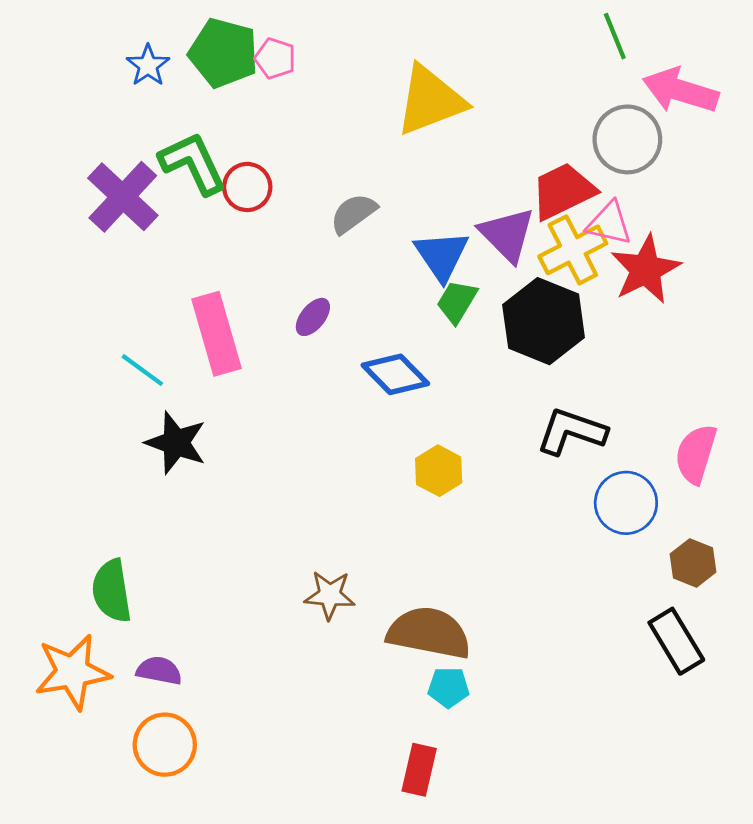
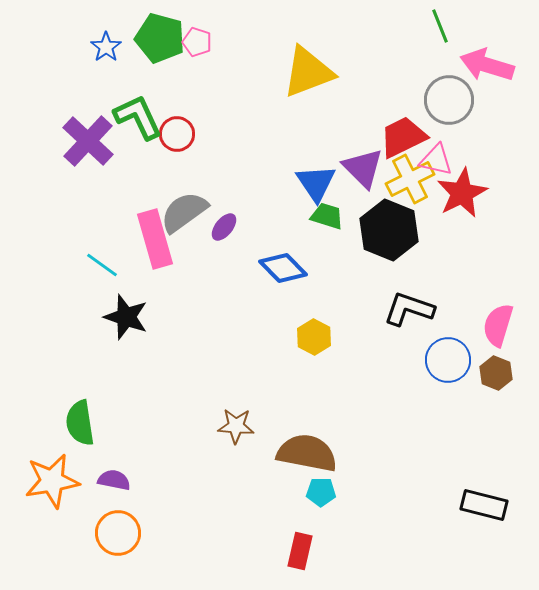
gray semicircle: (353, 214) -> (184, 212), moved, size x1.4
green trapezoid: (457, 302) -> (327, 216), turned 76
brown hexagon: (693, 563) -> (496, 373), moved
black rectangle: (676, 641) -> (484, 505), moved, turned -45

